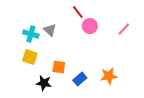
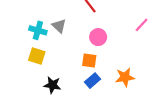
pink circle: (90, 26) -> (98, 37), moved
orange square: (59, 67) -> (89, 60), moved

